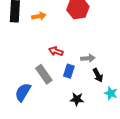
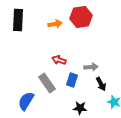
orange arrow: (39, 16) -> (55, 24), moved

